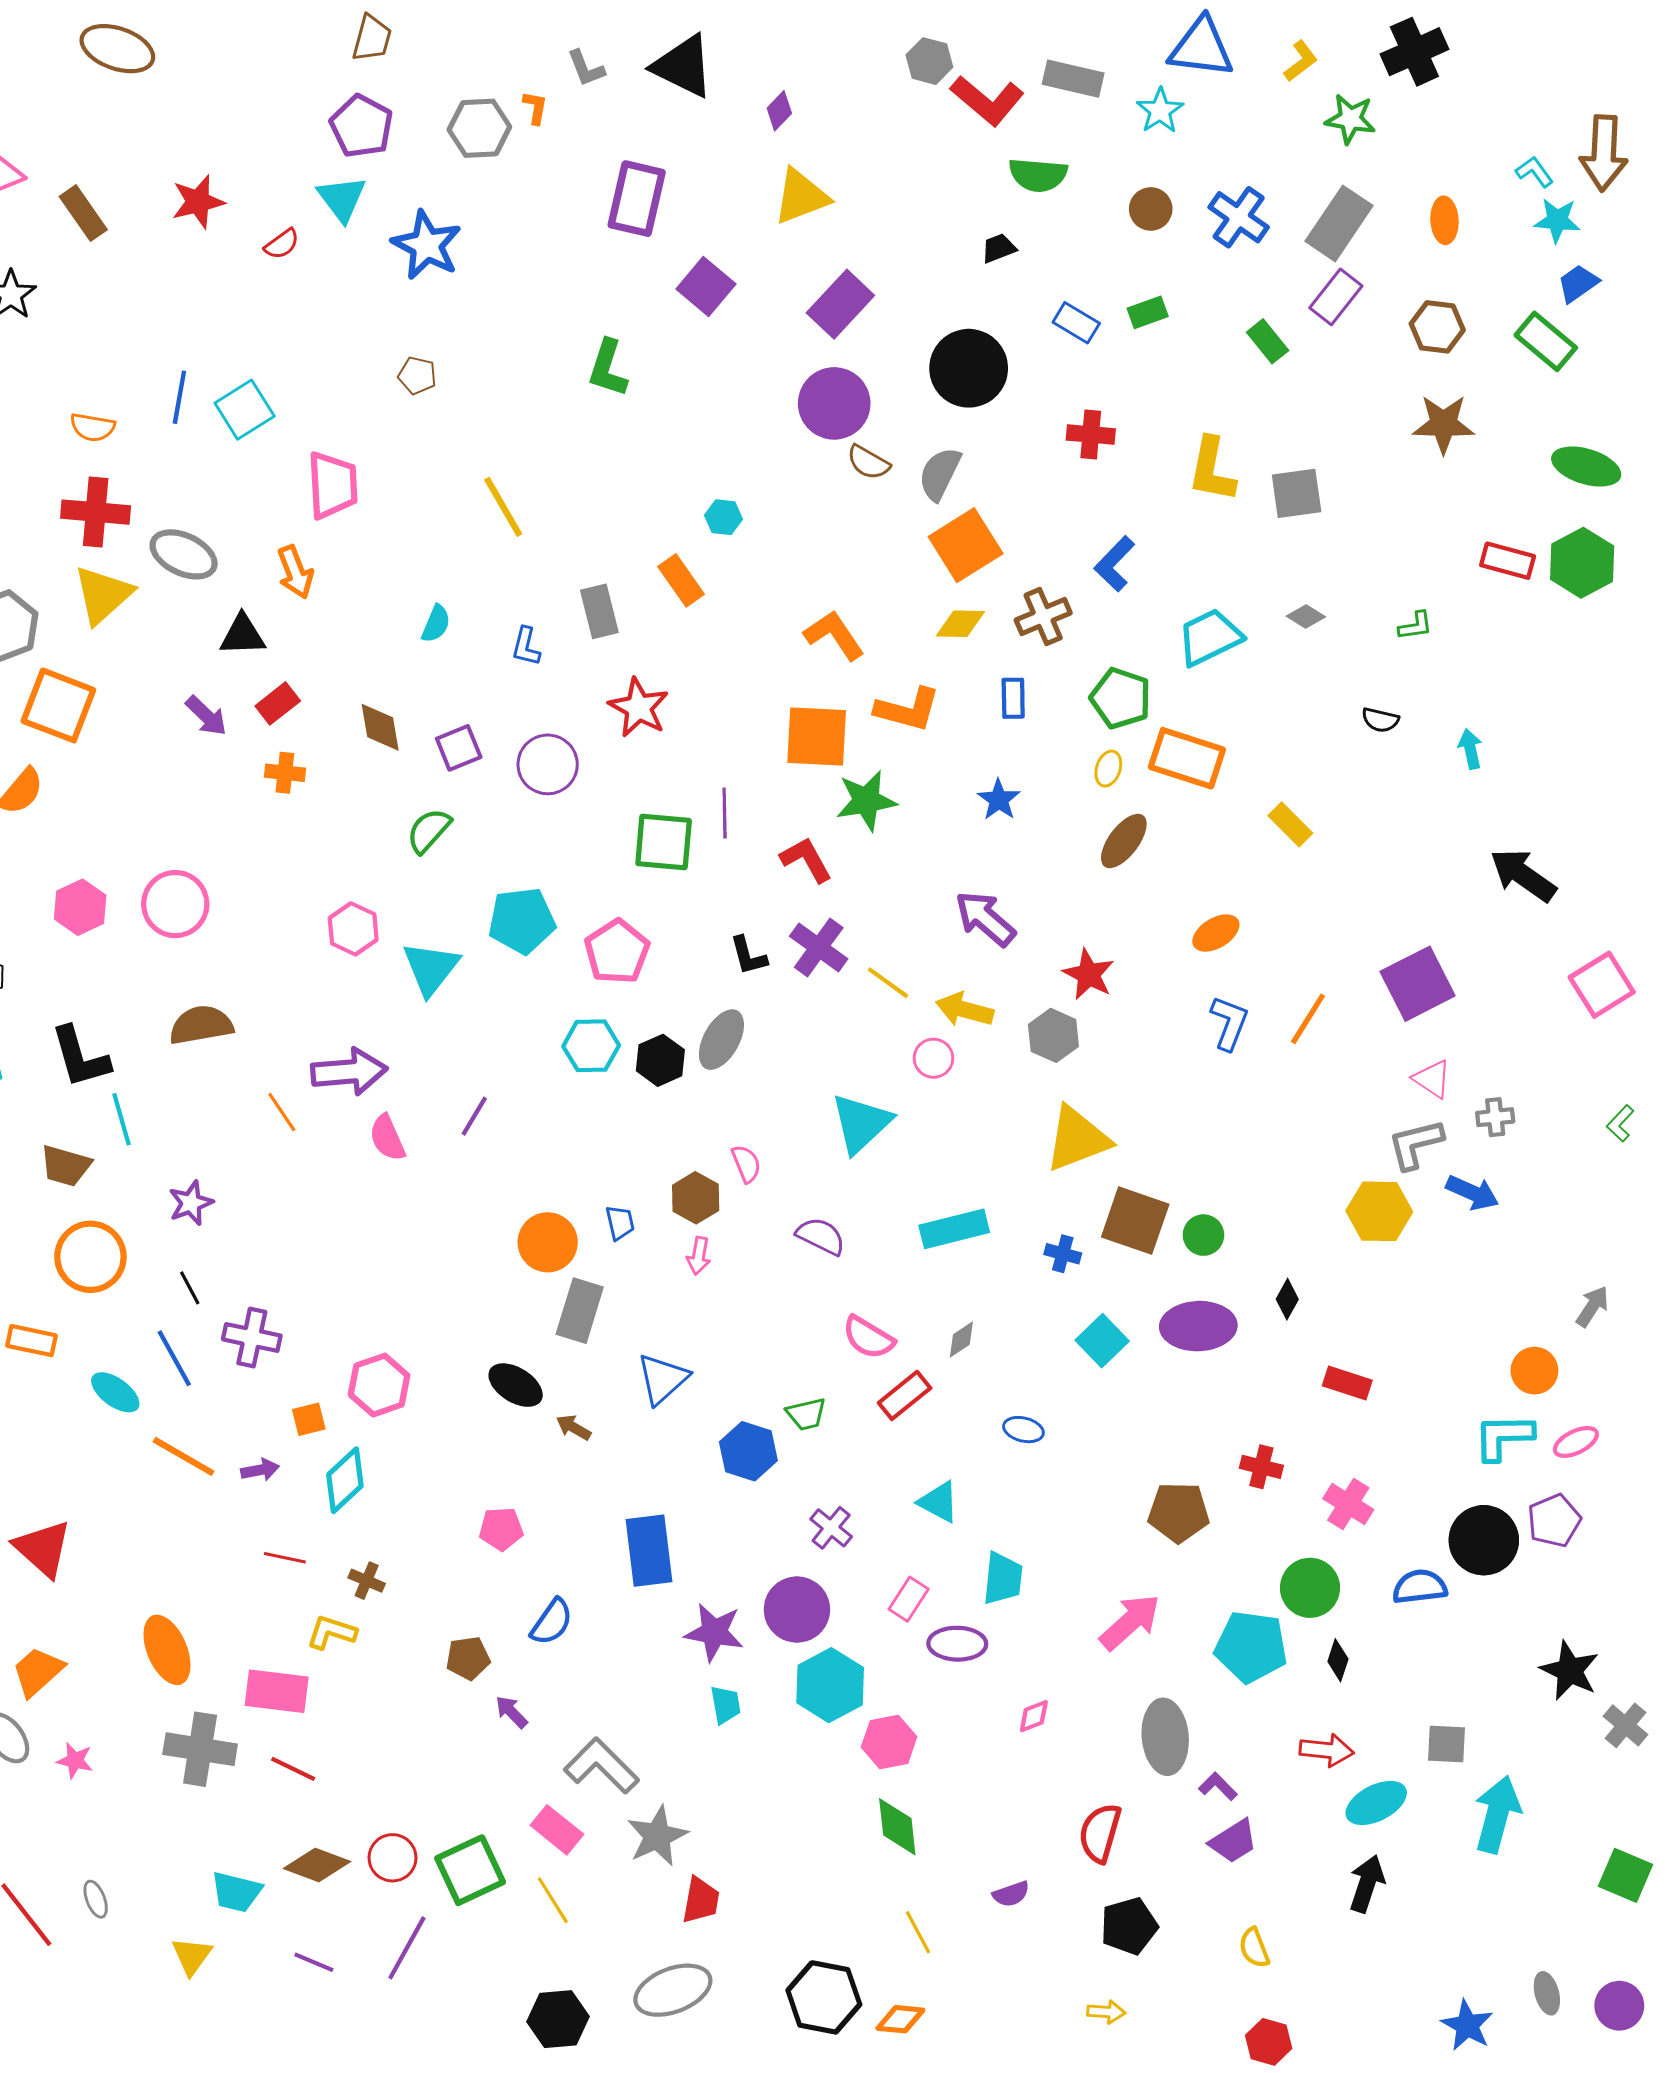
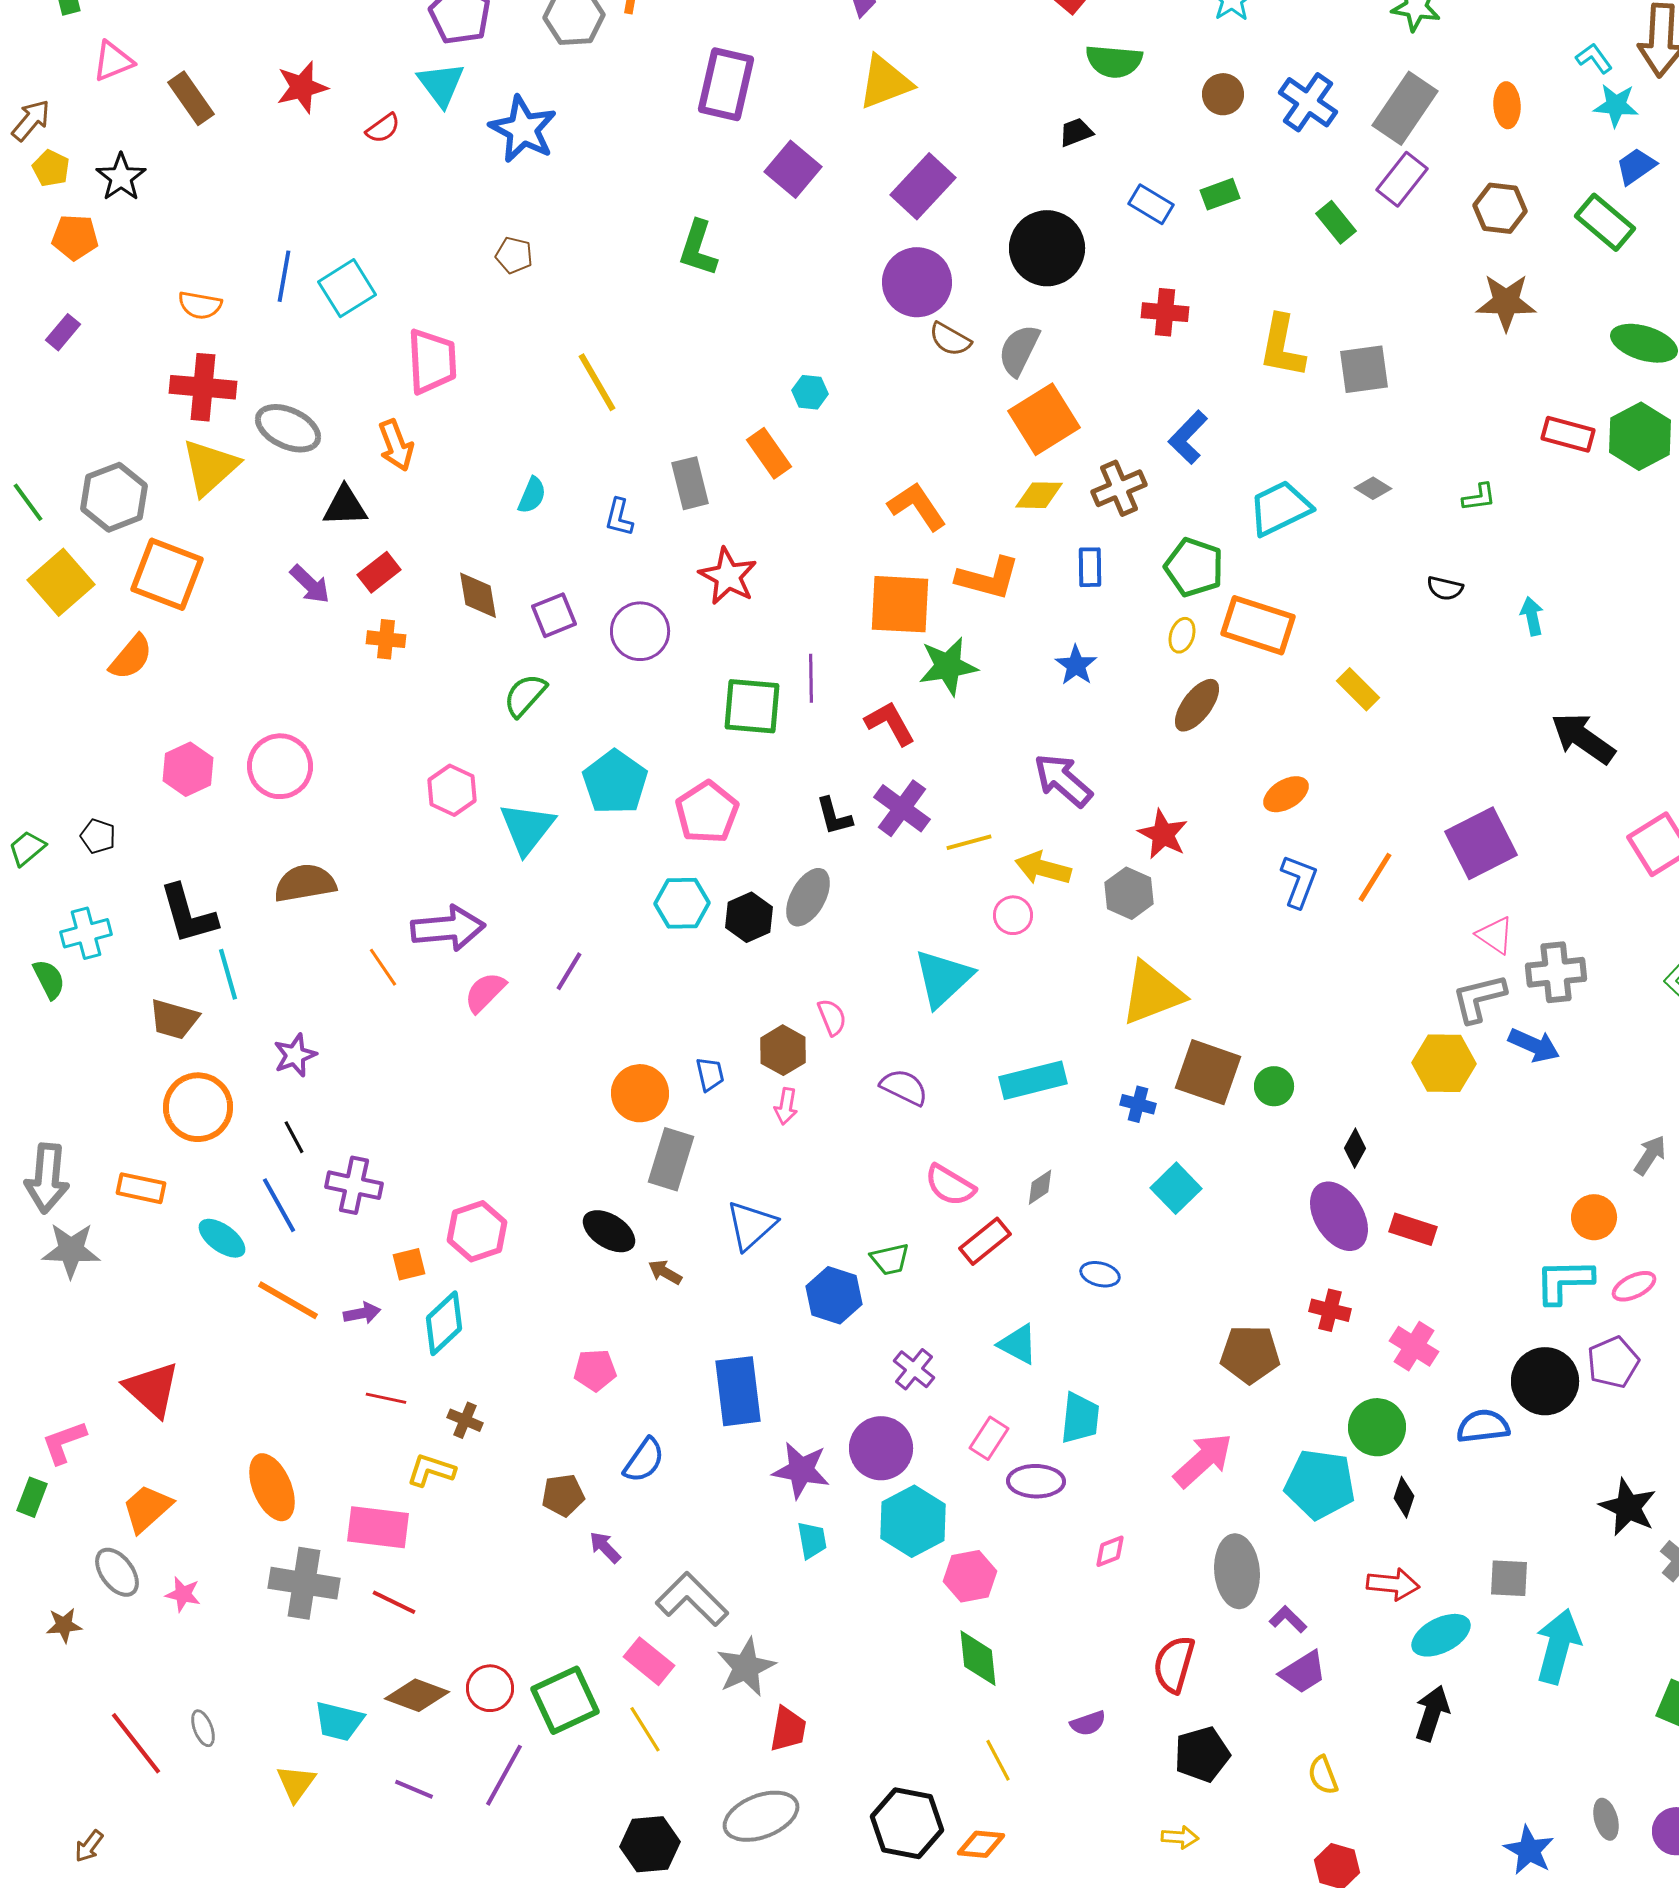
cyan pentagon: (522, 921) -> (615, 782), turned -30
yellow line: (888, 983) -> (969, 842), turned -51
gray cross: (1495, 1117) -> (1556, 972), size x1.6
pink semicircle: (387, 1138) -> (485, 992), turned 69
purple ellipse: (1198, 1326) -> (1339, 1216), moved, turned 60

